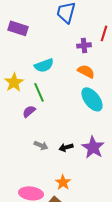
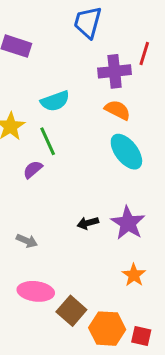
purple cross: (84, 45) -> (115, 71), size x1.5
gray arrow: (41, 145) -> (27, 241), moved
orange star: (63, 182) -> (134, 275), moved

